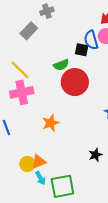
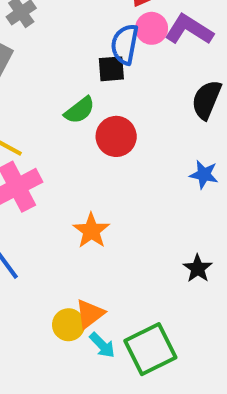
blue semicircle: (91, 40) -> (125, 44), turned 42
red circle: (75, 82) -> (116, 136), size x0.7

